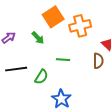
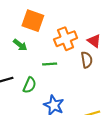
orange square: (53, 17) -> (33, 21), turned -30
orange cross: (80, 26) -> (66, 39), moved

